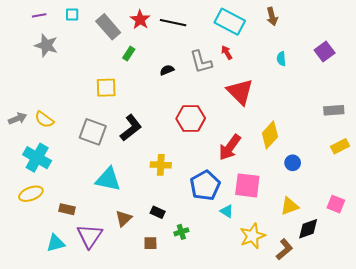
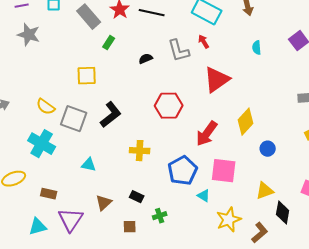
red triangle: (240, 92) -> (217, 80), turned 40
yellow semicircle: (44, 120) -> (46, 107), moved
cyan cross: (37, 158) -> (42, 144), moved
cyan triangle: (108, 179) -> (89, 165), size x0.6
black diamond: (308, 229) -> (283, 213), turned -60

